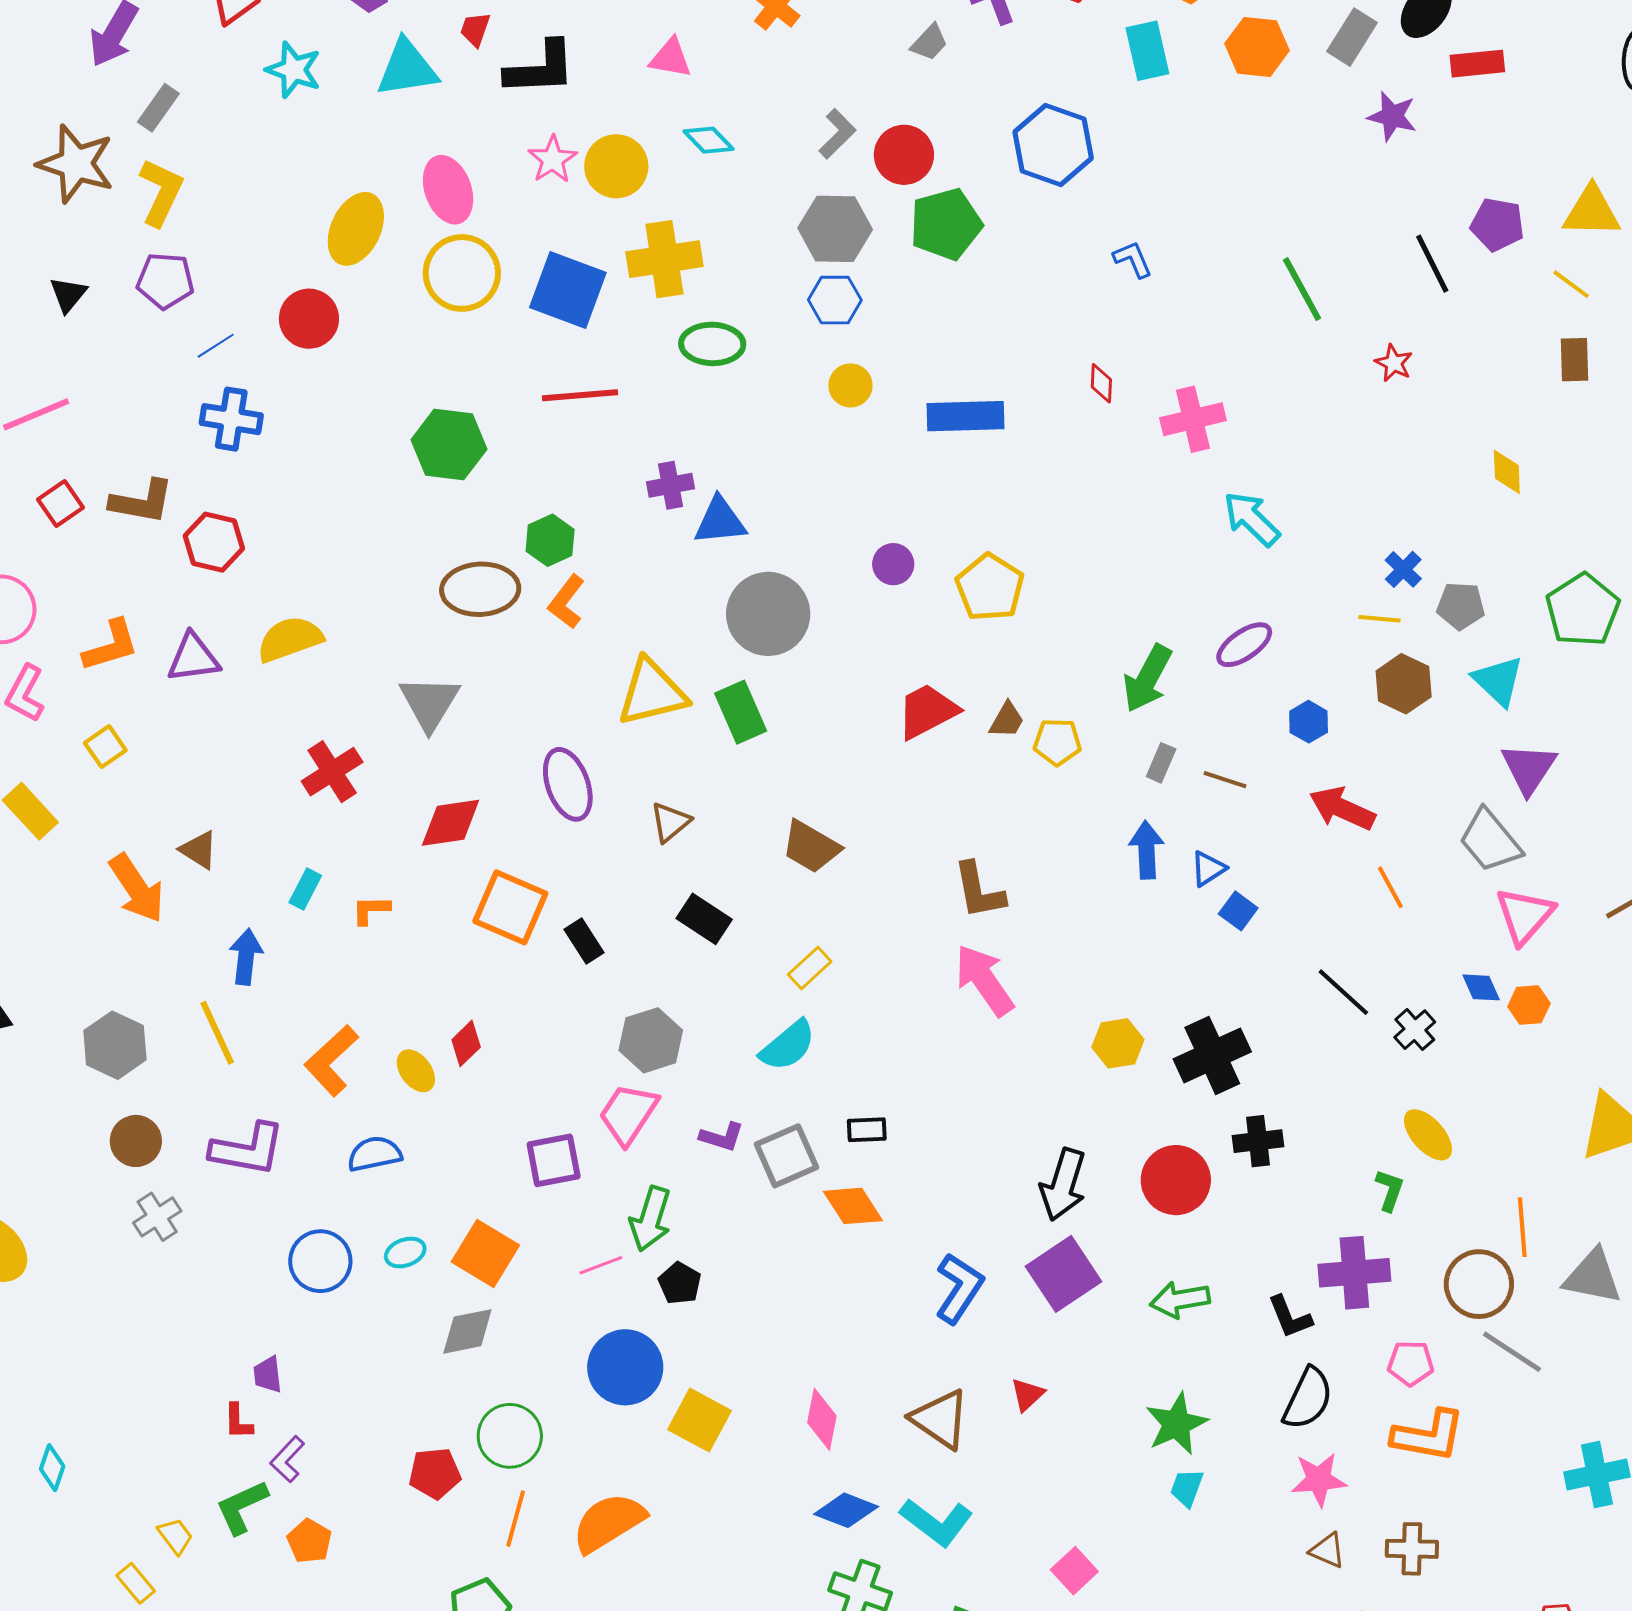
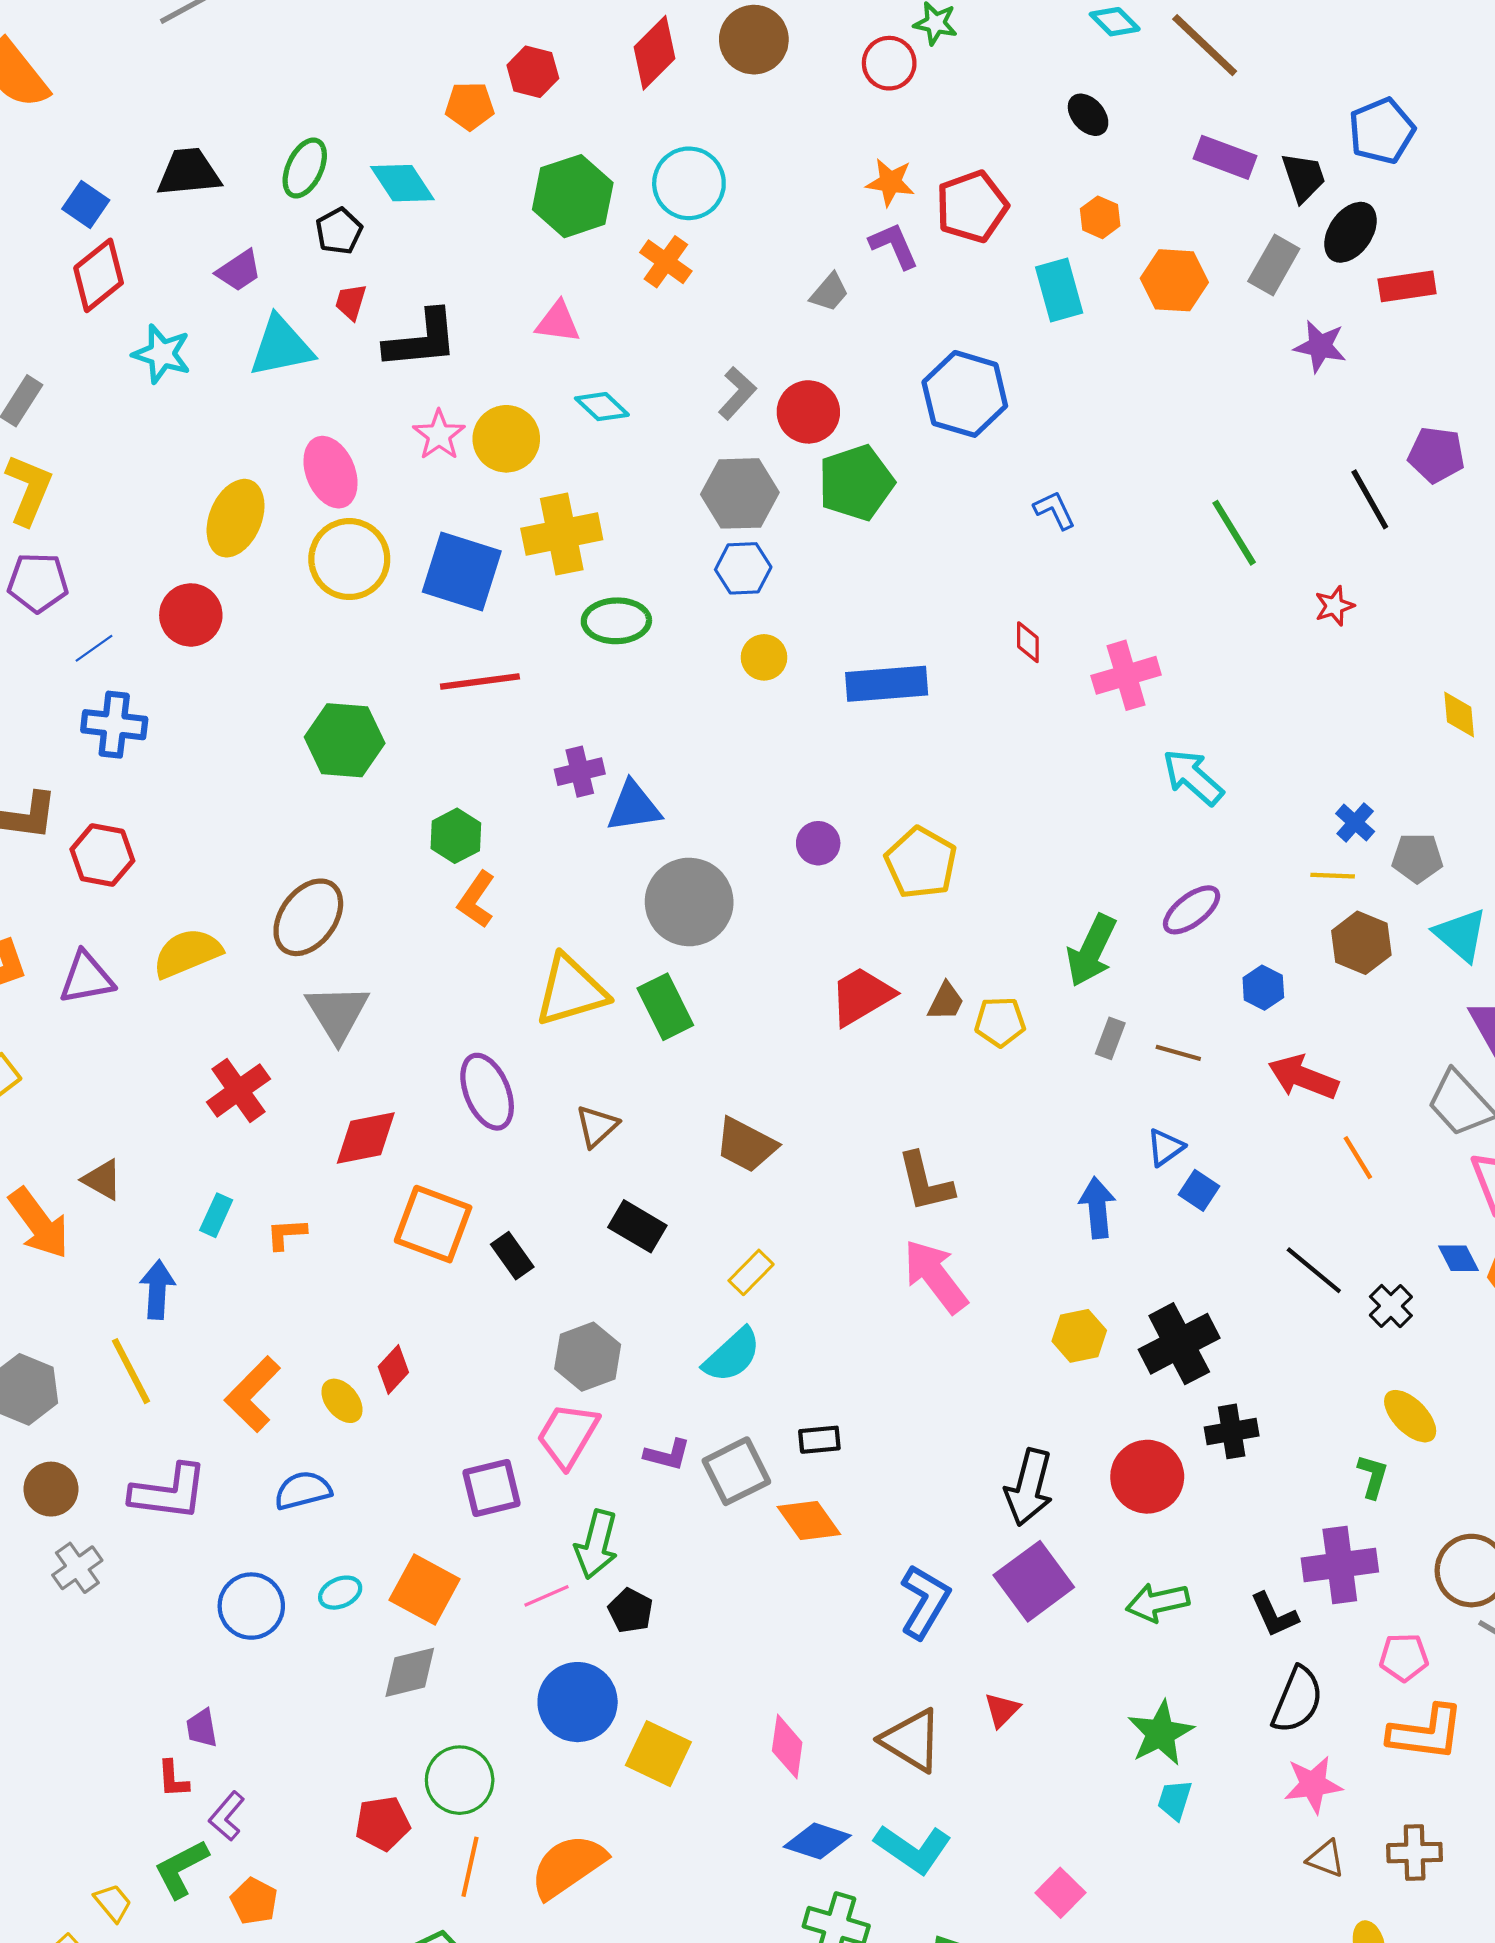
red star: (1394, 363) -> (1334, 606), turned 30
brown ellipse: (480, 589) -> (308, 917), moved, turned -48
blue arrow: (1146, 850) -> (1097, 1208), moved

